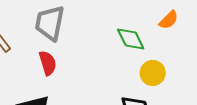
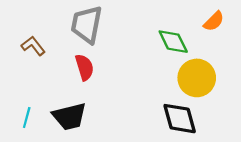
yellow circle: (153, 73) -> (197, 78), size x1.4

